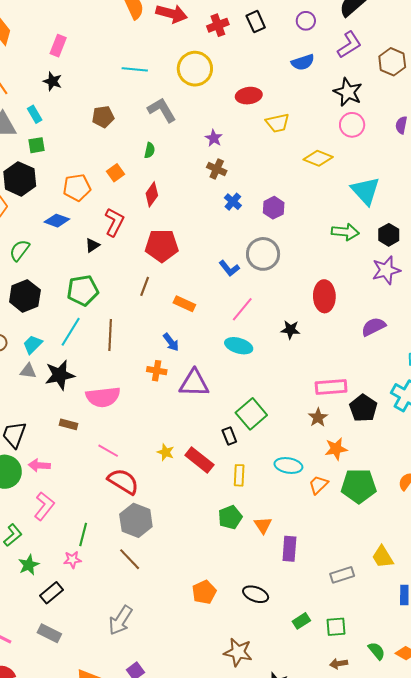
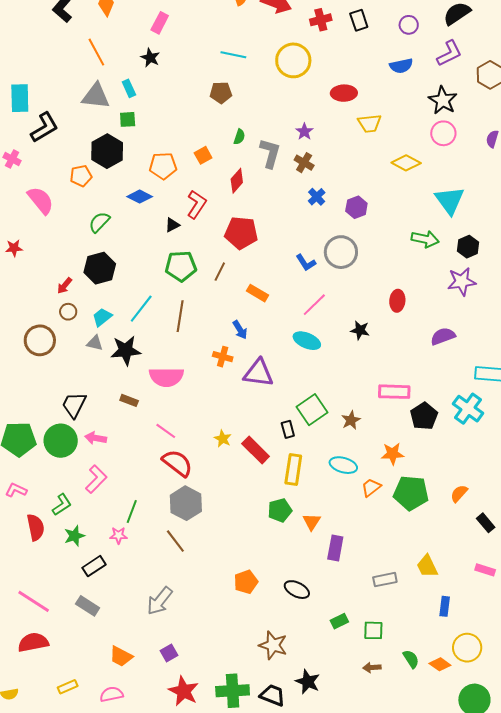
gray L-shape: (162, 110) -> (270, 153), moved, turned 40
brown pentagon: (103, 117) -> (221, 93), moved
green pentagon: (83, 290) -> (181, 266), moved
red ellipse: (324, 296) -> (397, 301), size x0.7
brown star: (318, 417) -> (351, 420), moved
yellow rectangle: (239, 475) -> (293, 469), size x1.4

